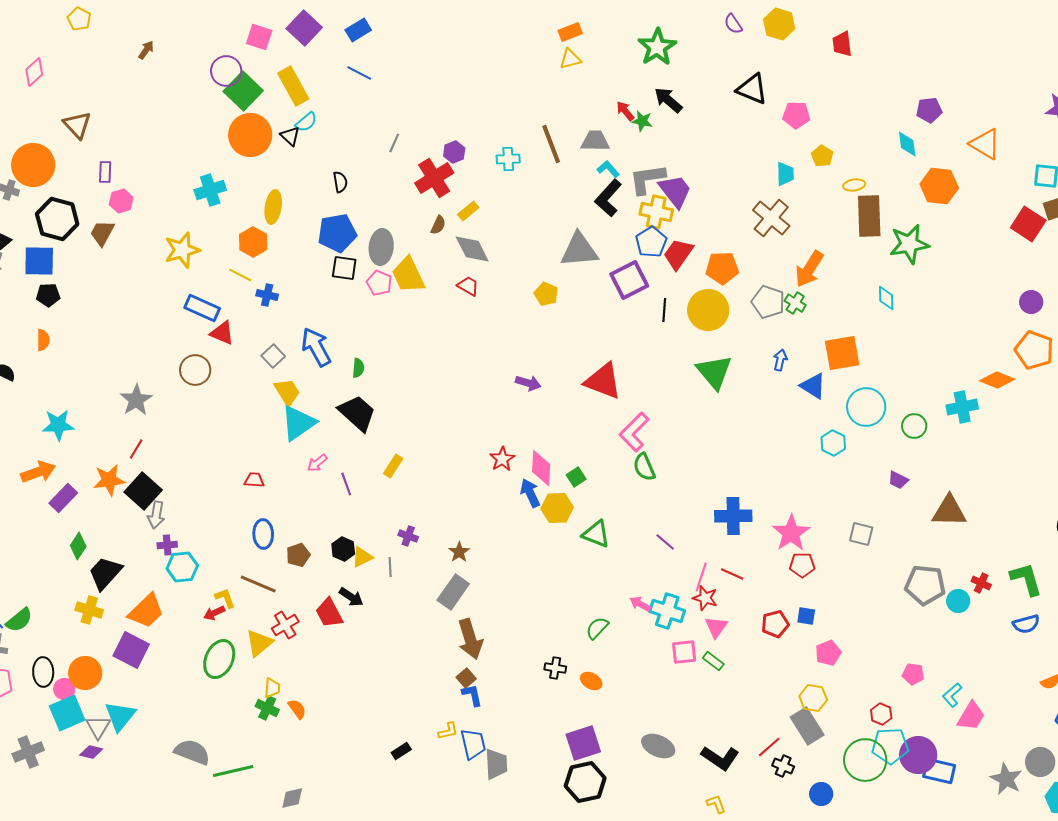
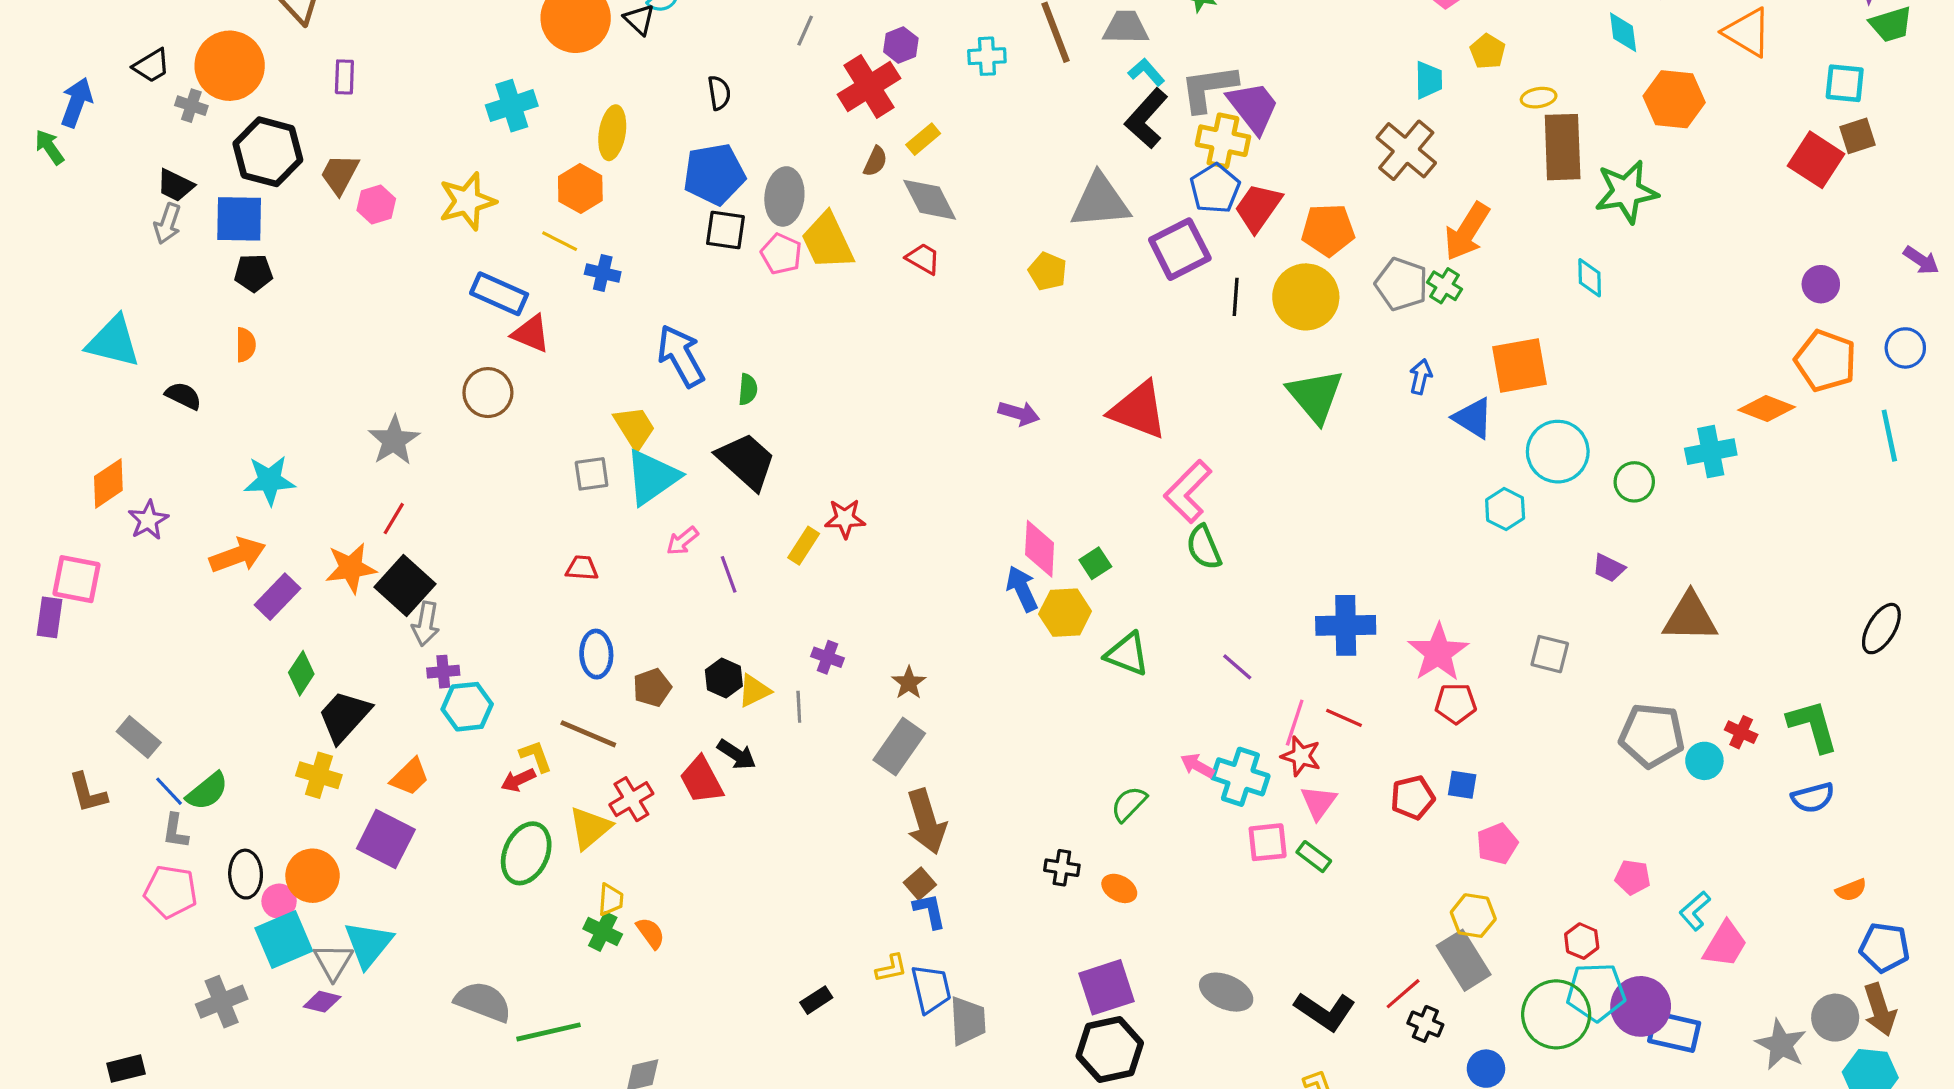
pink hexagon: (121, 201) -> (376, 204), moved
gray square: (273, 356) -> (592, 474), moved, turned 35
red star: (502, 459) -> (845, 519), moved, turned 30
orange trapezoid: (146, 611) -> (410, 777), size x0.7

